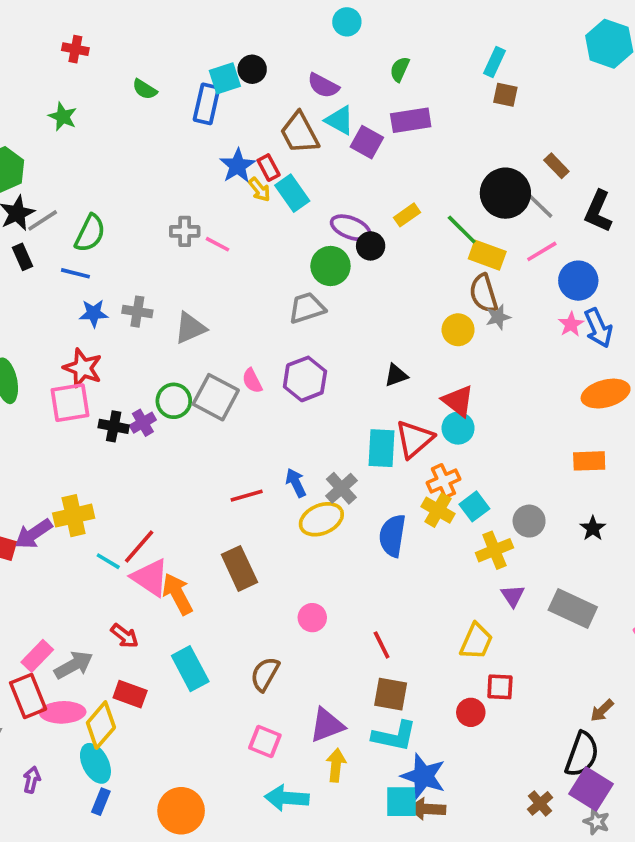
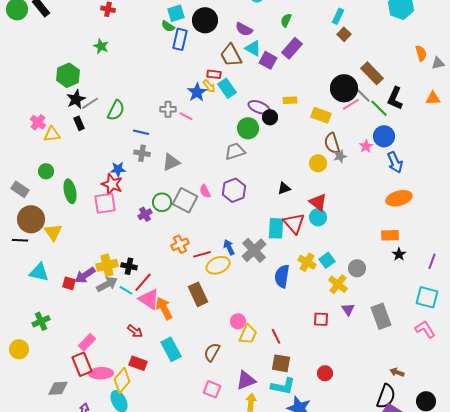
black circle: (252, 69) -> (205, 20), size x1.6
cyan square: (225, 78) -> (176, 13), moved
green semicircle: (145, 89) -> (168, 26), moved
brown square: (505, 95) -> (344, 34), turned 32
purple rectangle: (411, 120) -> (292, 48), turned -40
blue star: (238, 166) -> (197, 92), moved
brown rectangle: (556, 166) -> (372, 73), size x1.6
red rectangle: (269, 168) -> (214, 74), turned -56
yellow rectangle: (407, 215) -> (290, 100), turned 32
green line: (462, 230) -> (379, 108), moved
pink line: (542, 251) -> (351, 104), moved
yellow rectangle: (487, 255) -> (321, 115), moved
blue line: (75, 273) -> (141, 132), moved
blue star: (94, 313) -> (118, 169), moved
pink star: (571, 324) -> (366, 146), moved
black cross: (114, 426) -> (129, 266), moved
red triangle: (414, 439) -> (294, 223), turned -30
orange cross: (443, 481) -> (180, 244), moved
gray cross: (341, 488) -> (254, 250), size x1.4
yellow ellipse: (321, 519) -> (218, 265), moved
black star: (593, 528) -> (399, 254), moved
yellow cross: (494, 550) -> (338, 284), turned -30
gray rectangle: (573, 609) -> (381, 316), turned 45
yellow trapezoid: (476, 641) -> (248, 334), moved
gray arrow: (74, 665) -> (107, 284), moved
red square: (500, 687) -> (321, 319), moved
brown arrow: (602, 711) -> (397, 372), turned 64

